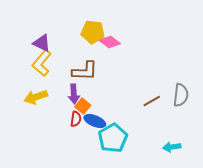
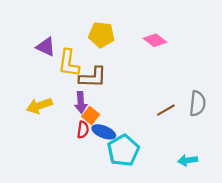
pink diamond: (110, 42) -> (155, 40), moved
yellow L-shape: (42, 63) -> (69, 63), moved, turned -32

